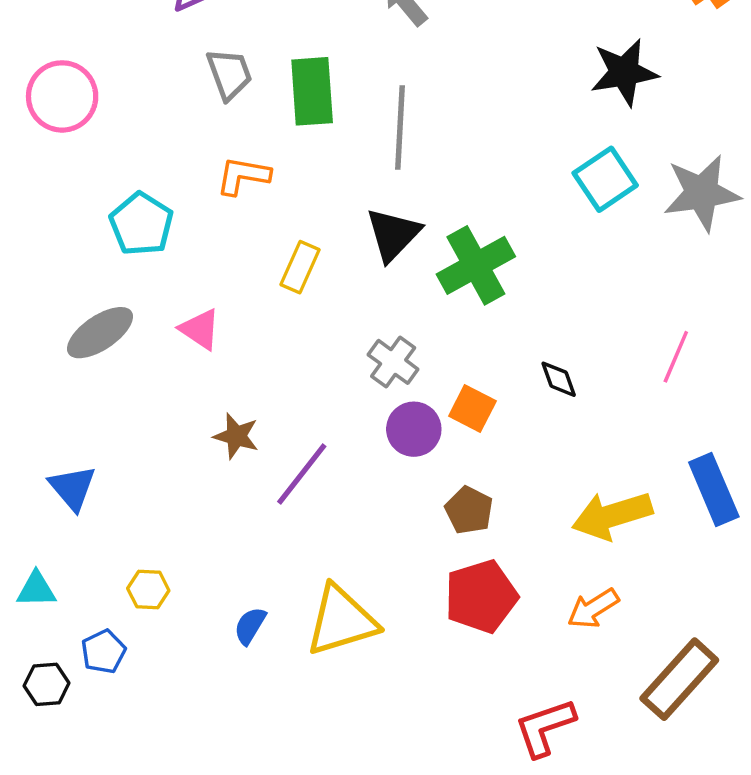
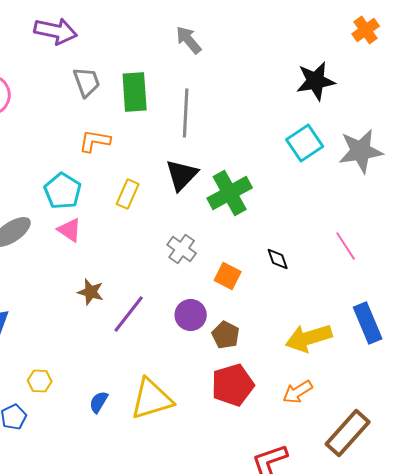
cyan pentagon: (141, 224) -> (63, 191), moved
pink line: (676, 357) -> (346, 246), turned -56
purple circle: (414, 429) -> (191, 315), moved

